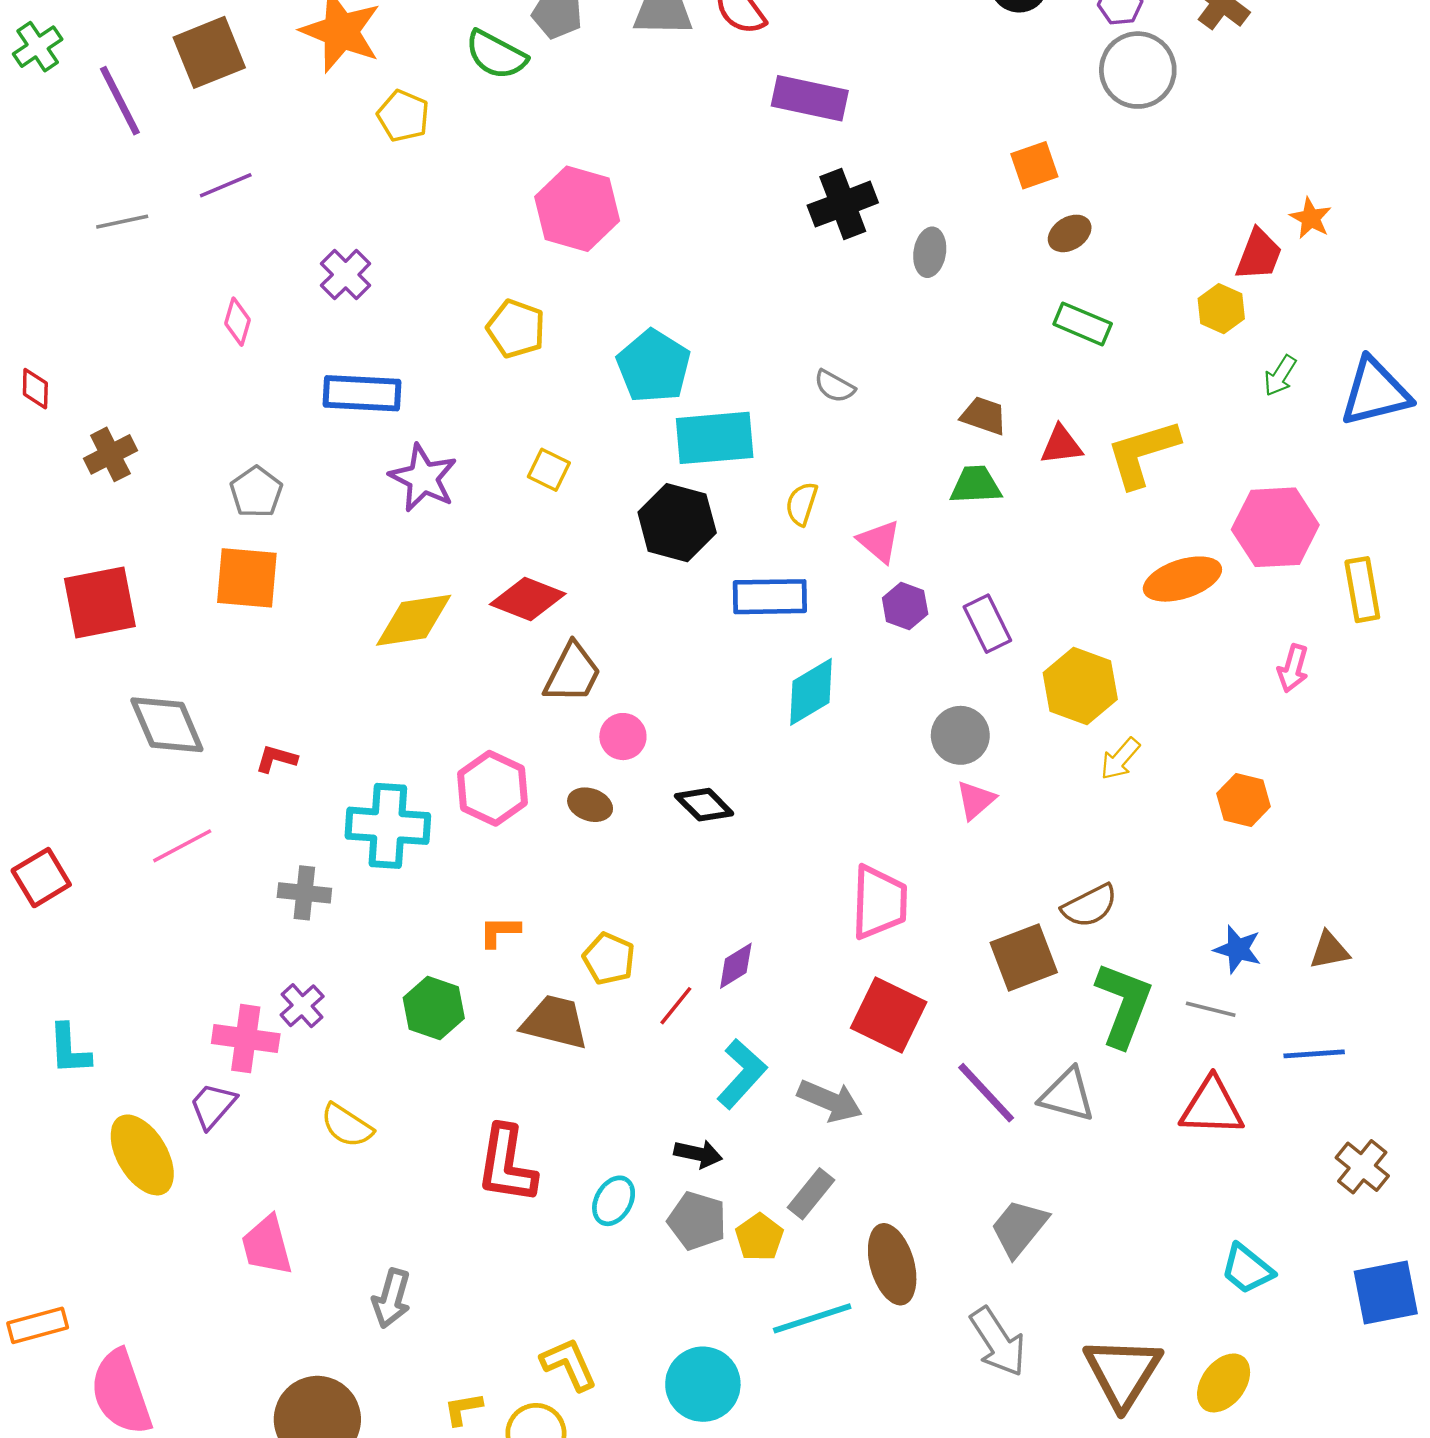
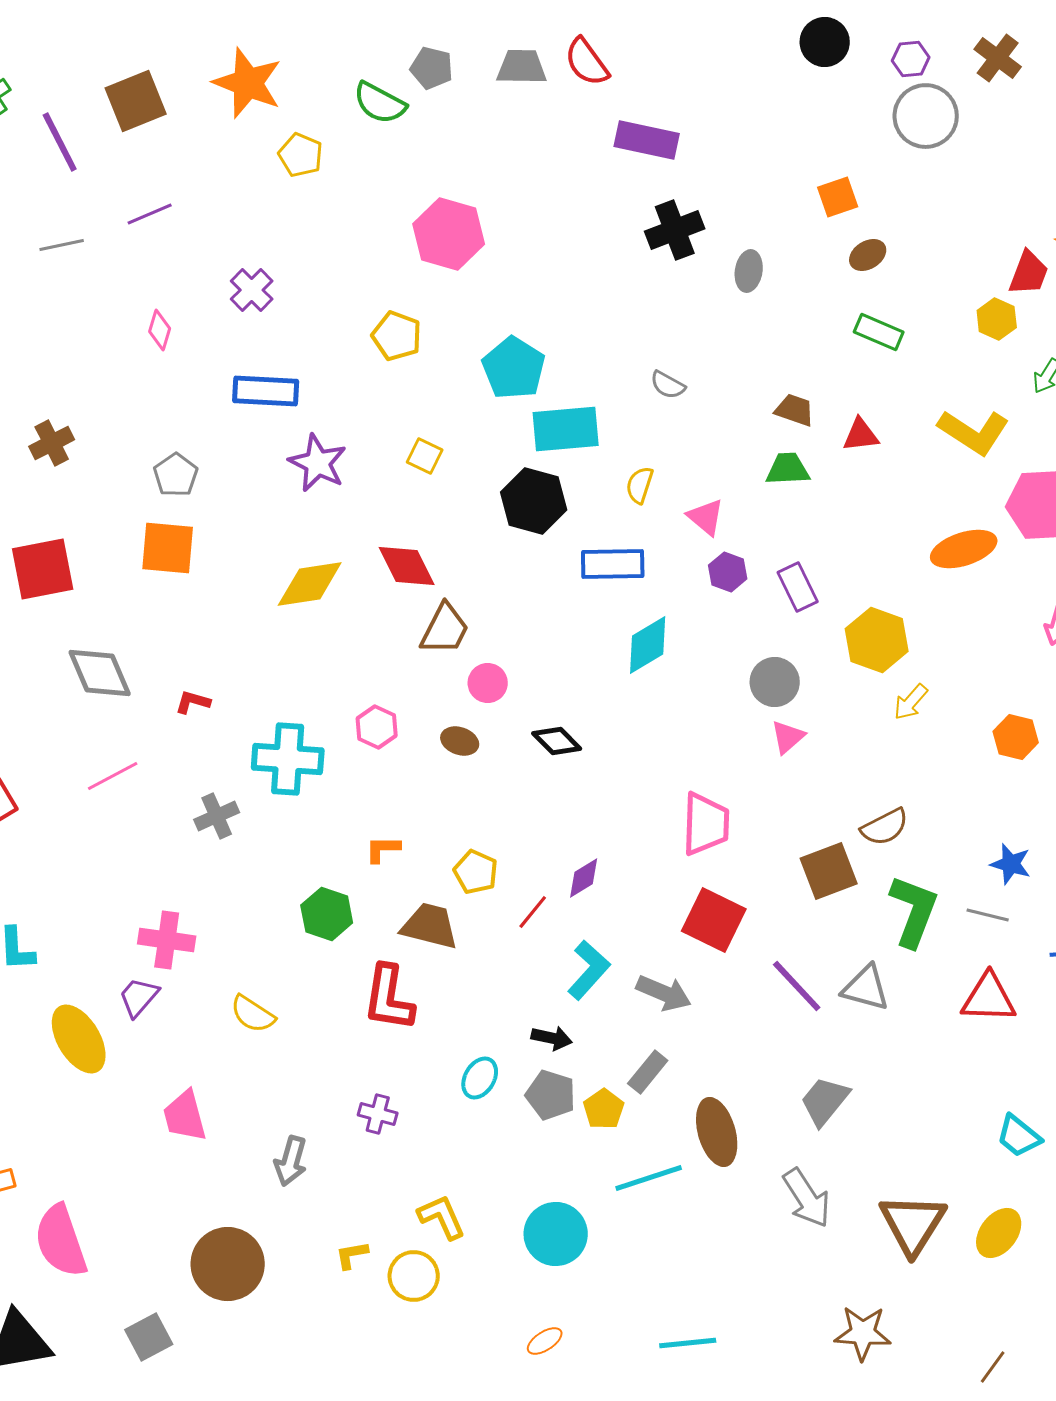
yellow L-shape: (1142, 453) -> (974, 432), moved, turned -130
red diamond: (528, 599) -> (407, 566), turned 42
pink hexagon: (492, 788) -> (377, 727), size x0.7
gray cross: (304, 893) -> (217, 816), turned -30
purple cross: (302, 1006) -> (378, 1114), moved, turned -33
red L-shape: (507, 1164) -> (389, 998), moved

